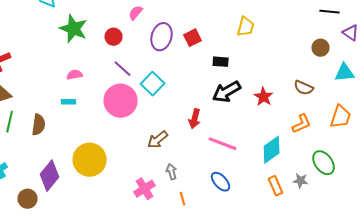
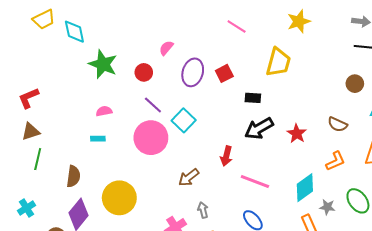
yellow trapezoid: (246, 27) -> (278, 62), size x1.4
brown semicircle: (39, 125) -> (73, 176), moved
gray star: (301, 181) -> (327, 207), moved

